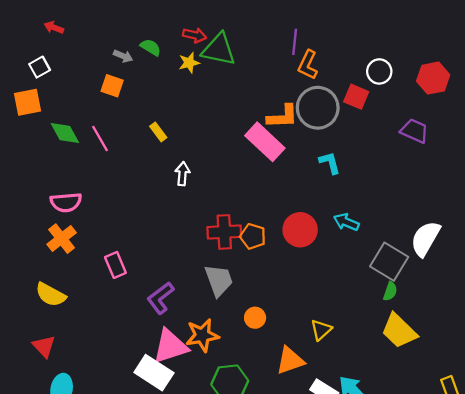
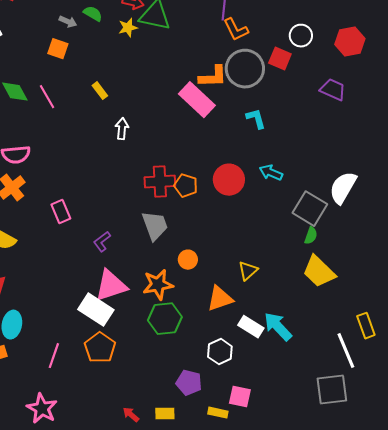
orange L-shape: (308, 65) -> (236, 30), turned -52
purple L-shape: (160, 298) -> (102, 242), size x0.7
orange star: (202, 335) -> (158, 285), moved

